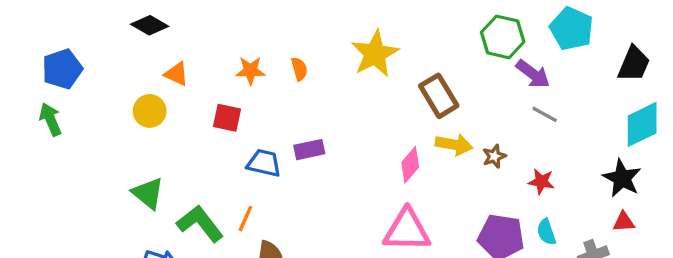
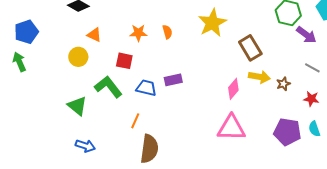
gray line: (545, 114) -> (312, 68), moved
green L-shape: (200, 224) -> (108, 87), moved

